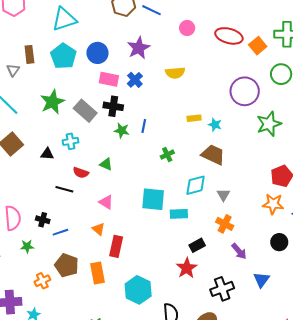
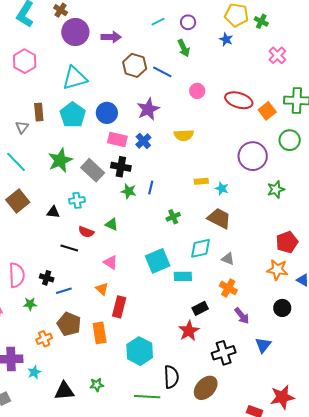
green star: (269, 124) -> (276, 189), size x0.7
gray triangle: (223, 195) -> (228, 259), turned -40
cyan square: (153, 199) -> (158, 261), turned -30

